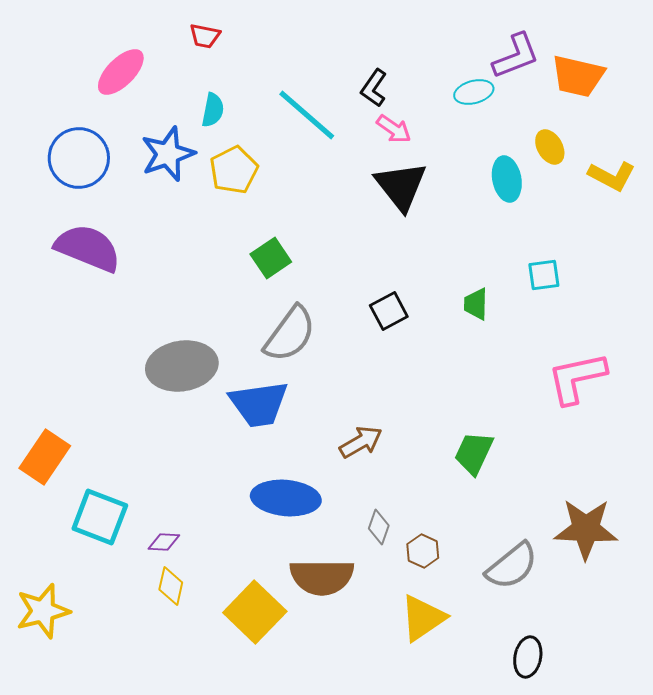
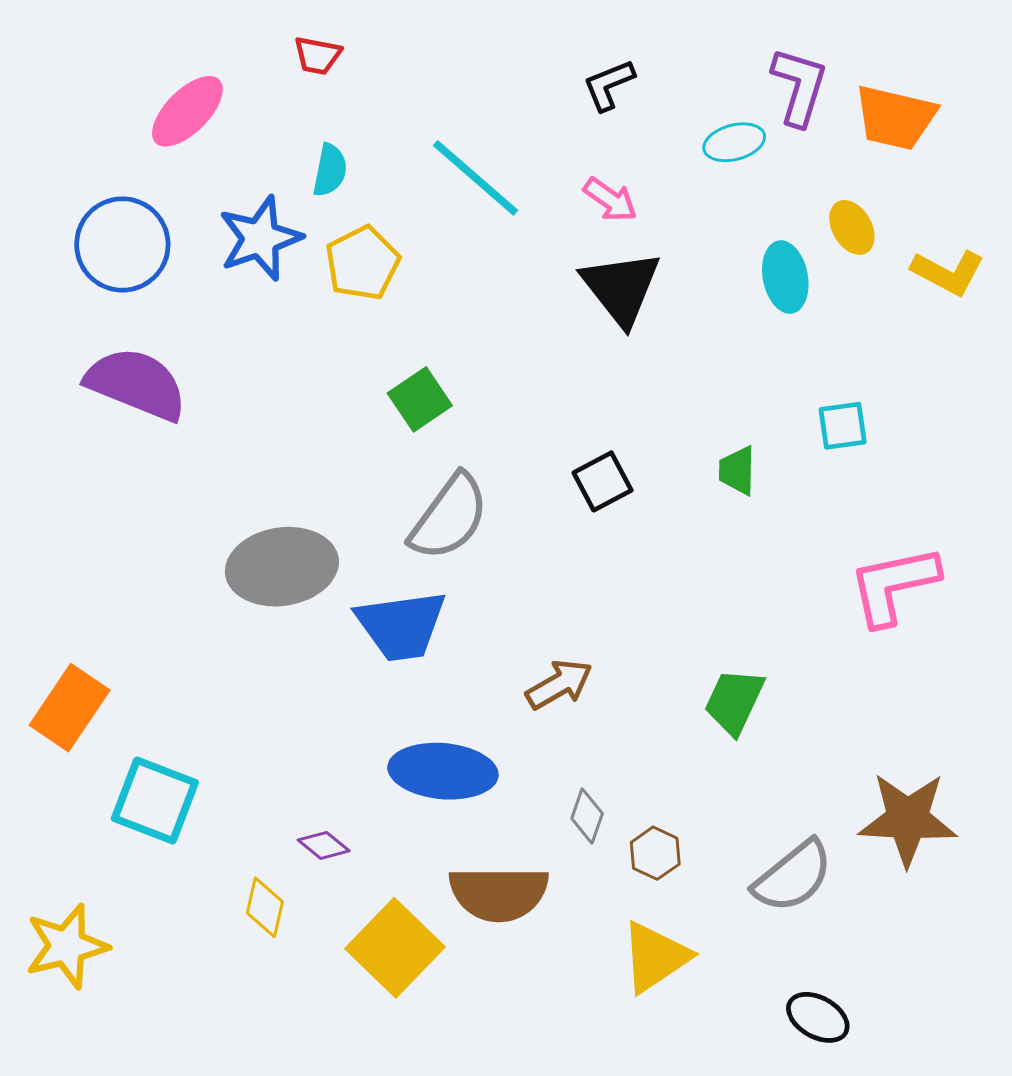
purple L-shape: (516, 56) -> (799, 86), turned -52
black L-shape: (374, 88) -> (609, 85), moved, turned 33
purple diamond: (164, 542) -> (324, 845), moved, turned 36
black ellipse: (528, 657) -> (818, 1017), turned -72

